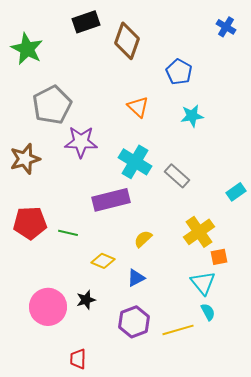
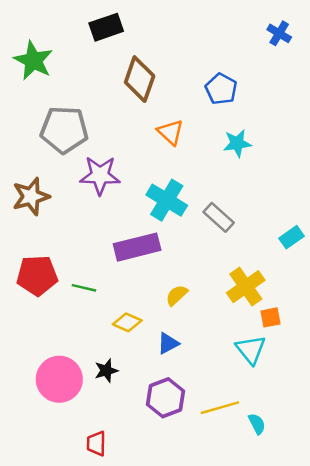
brown diamond: (127, 41) -> (140, 79), moved
gray pentagon: (52, 105) -> (64, 130), turned 30
cyan semicircle: (208, 312) -> (257, 424), moved

